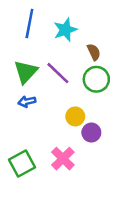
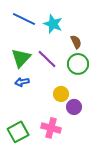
blue line: (29, 24) -> (24, 19), turned -75
cyan star: (65, 30) -> (53, 24), turned -30
pink cross: (63, 159) -> (51, 128), turned -30

